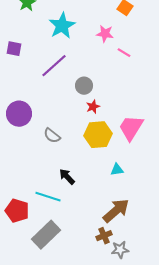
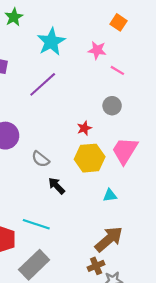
gray circle: (84, 86) -> (112, 106), moved
black arrow: (67, 177) -> (57, 186), moved

